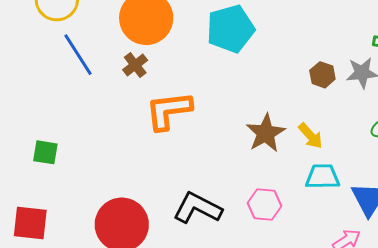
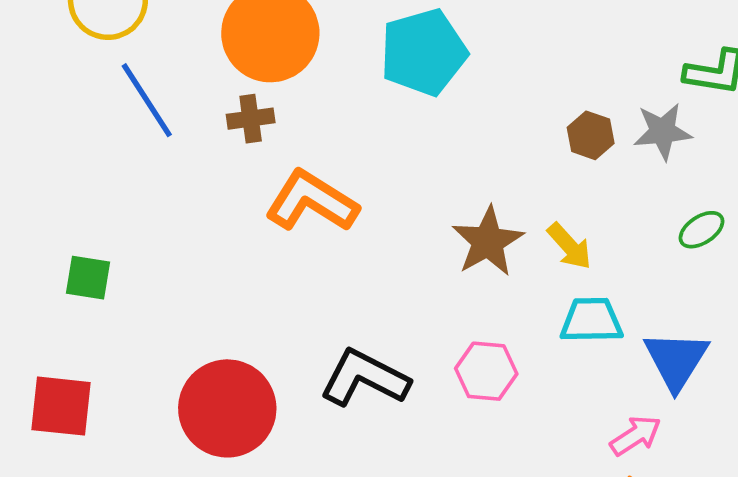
brown cross: (135, 65) -> (251, 119), turned 30
orange L-shape: (169, 111) -> (312, 201), turned 39

